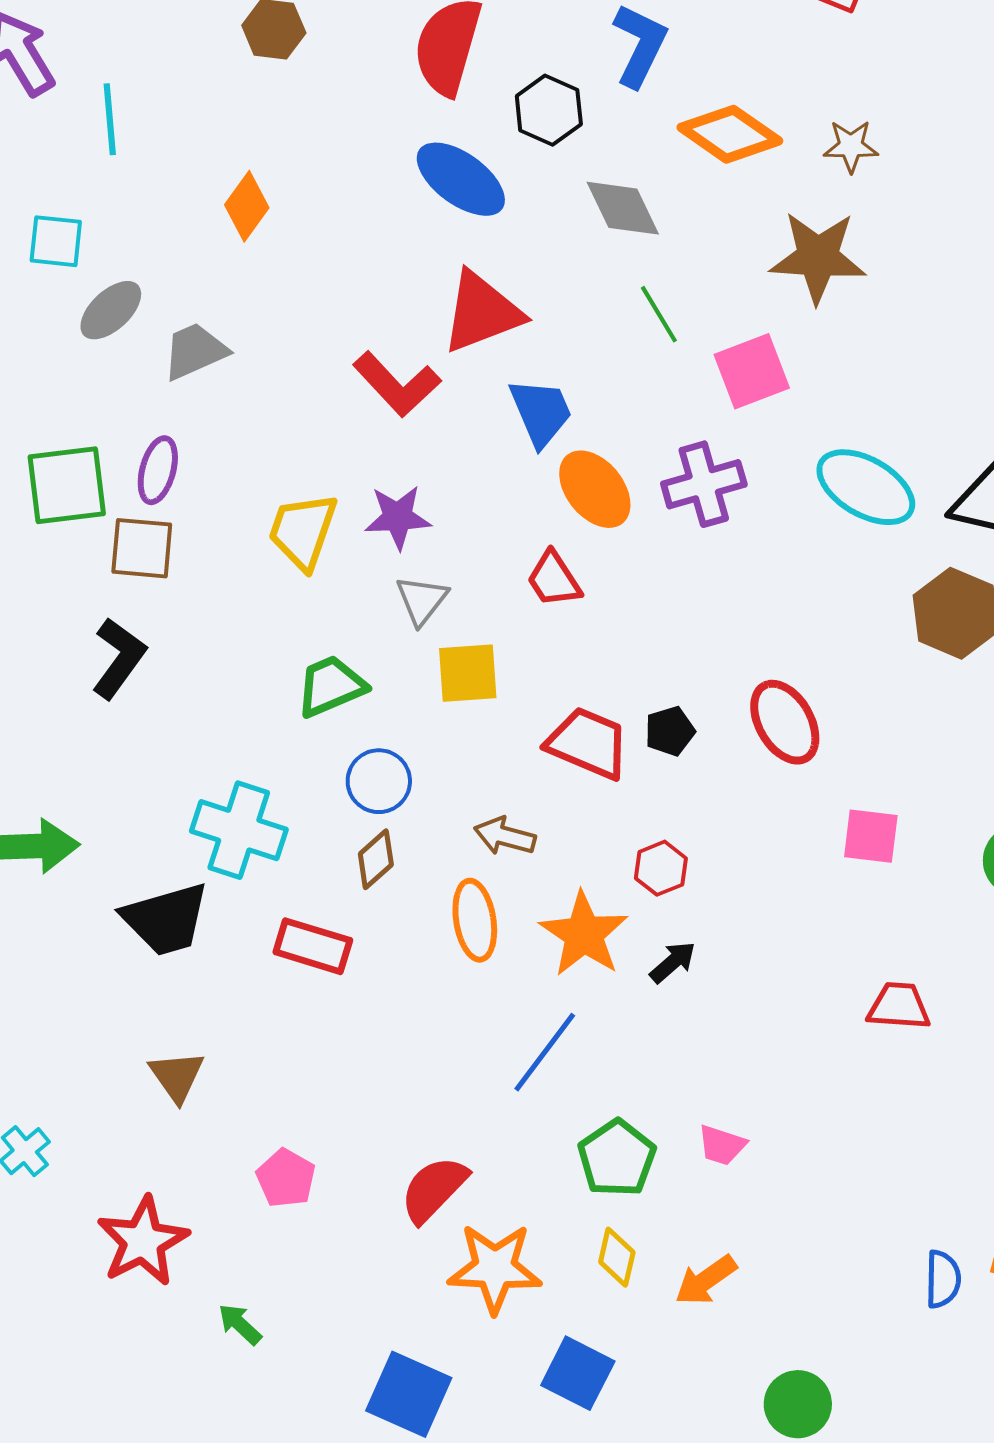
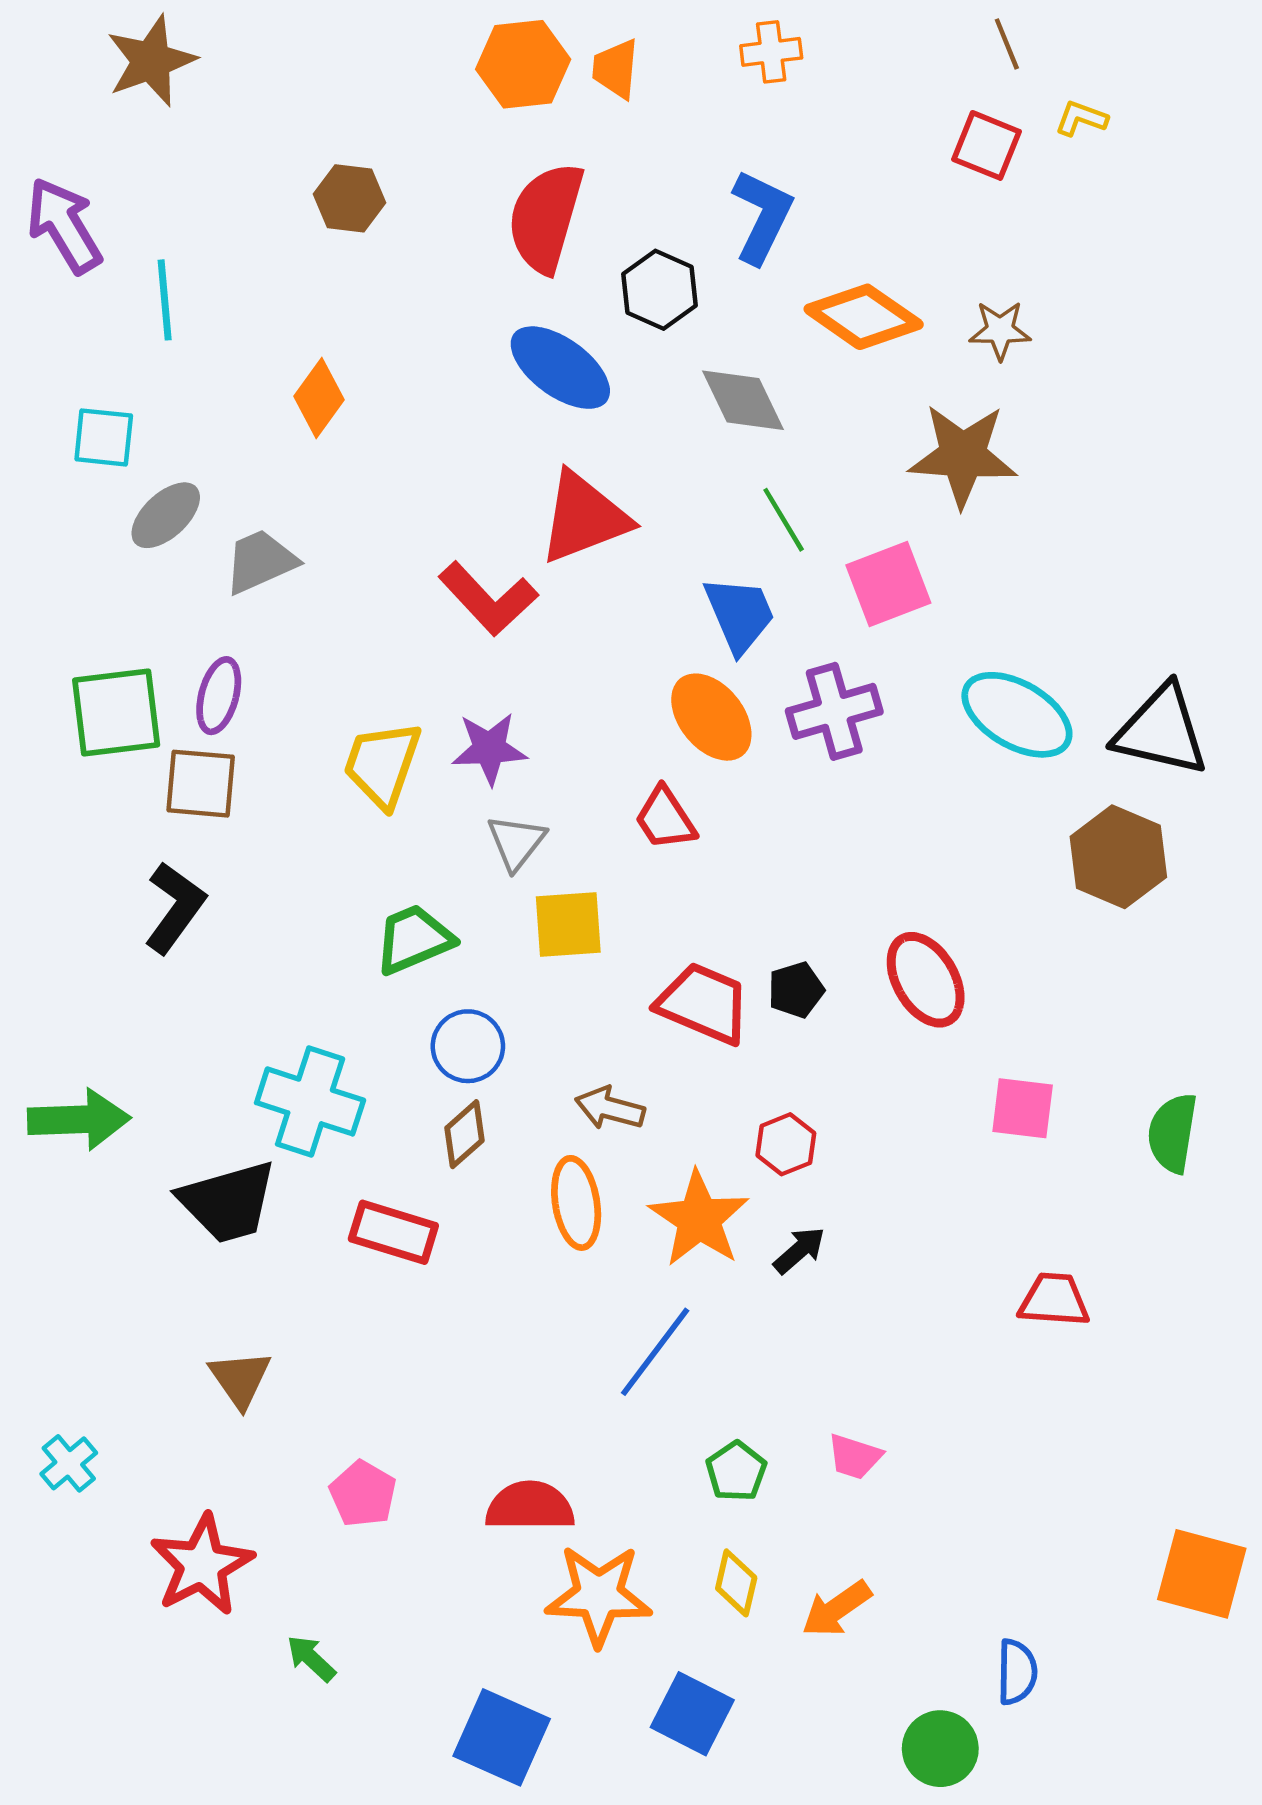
blue trapezoid: (541, 412) -> (740, 614), moved
green pentagon: (617, 1158) -> (736, 1471), size x0.7
red semicircle: (434, 1189) -> (530, 1506), turned 46
blue semicircle: (943, 1279) -> (1017, 1672), moved

